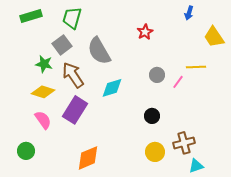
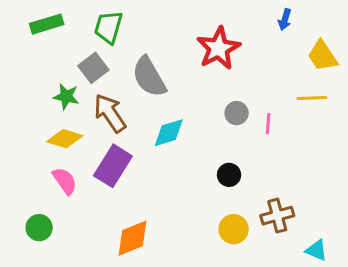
red star: (145, 32) -> (218, 48), size x1.8
yellow line: (196, 67) -> (312, 98), moved
pink line: (178, 82) -> (268, 124), turned -32
cyan triangle: (196, 166) -> (316, 250), moved, turned 42

